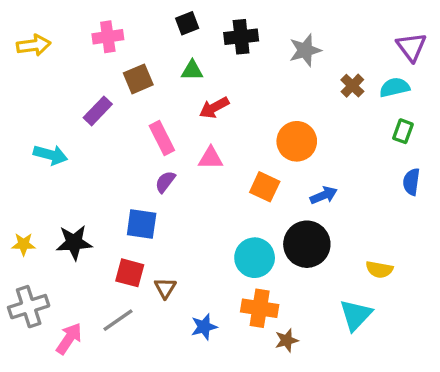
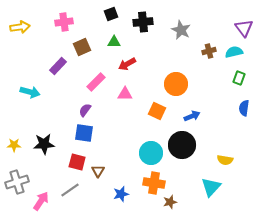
gray star: (305, 50) -> (181, 30), turned -30
brown cross: (352, 86) -> (209, 51), turned 32
pink rectangle: (162, 138) -> (96, 82), turned 72
purple semicircle: (165, 182) -> (85, 110), moved

